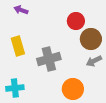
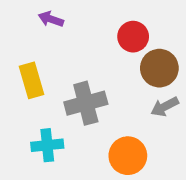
purple arrow: (21, 10) -> (51, 19), moved
cyan cross: (15, 88) -> (47, 145), moved

